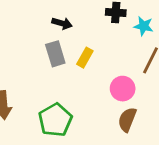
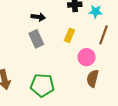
yellow rectangle: (85, 58) -> (69, 35), moved
green pentagon: (55, 120) -> (42, 85), turned -30

